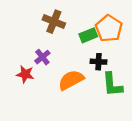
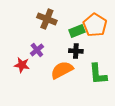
black cross: (99, 62) -> (76, 51), moved

